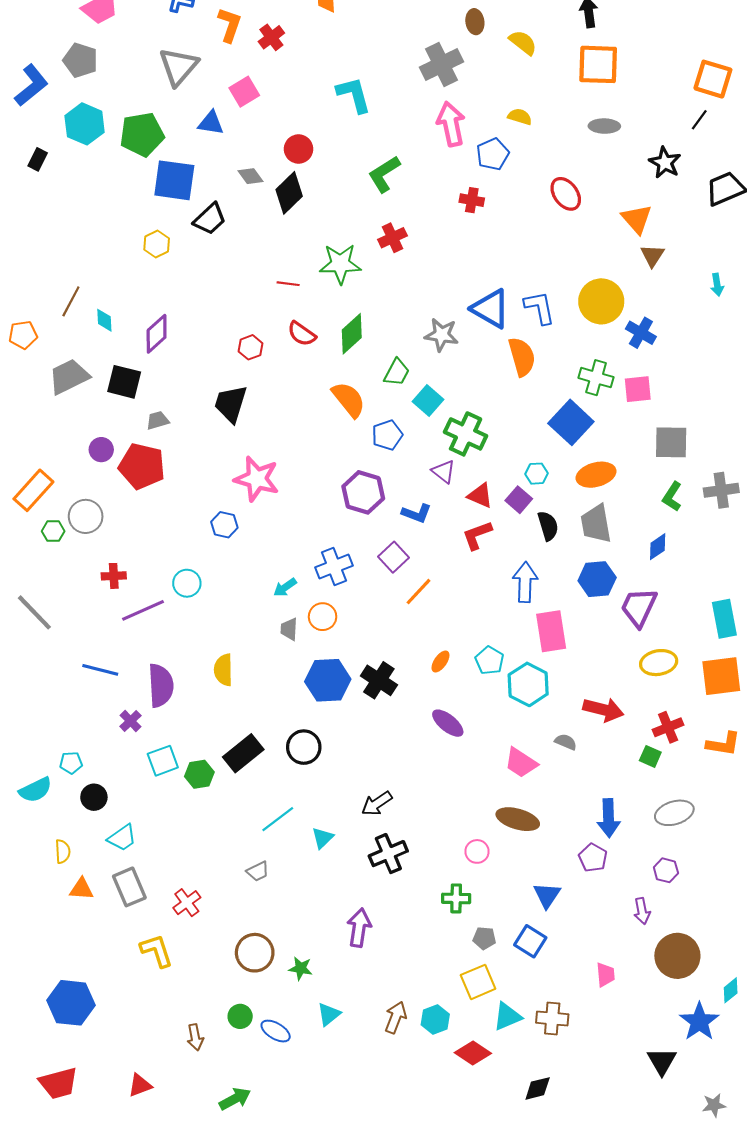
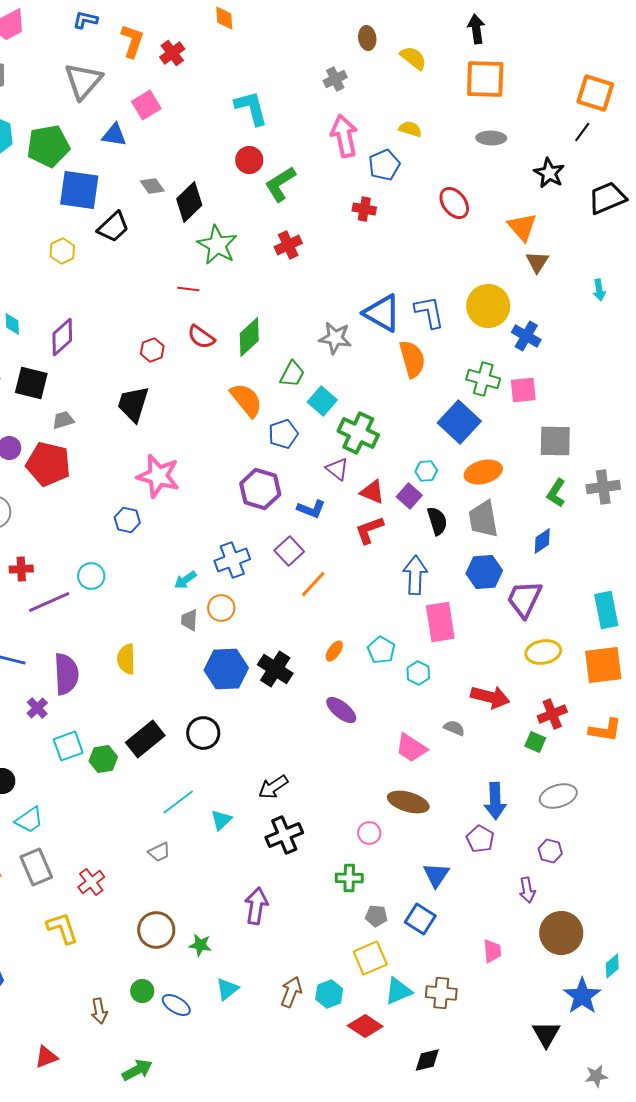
gray cross: (442, 64) -> (335, 79), size x0.6
red circle: (299, 149) -> (249, 160), moved
green star: (340, 264) -> (217, 245), moved, turned 30
cyan hexagon: (528, 684) -> (418, 673), size x0.6

